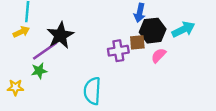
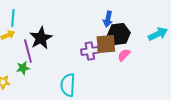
cyan arrow: (183, 29) -> (158, 34), moved
brown square: (137, 42) -> (106, 44), size x1.5
purple line: (45, 51) -> (28, 51), turned -70

